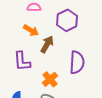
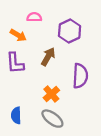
orange arrow: (31, 30) -> (18, 35), moved
purple L-shape: (22, 61) -> (15, 63), moved

